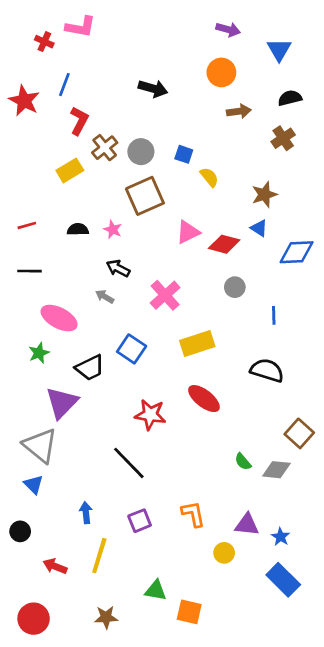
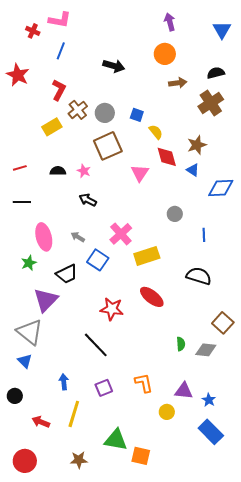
purple arrow: (228, 30) -> (170, 22), turned -120
blue triangle: (279, 50) -> (222, 30), moved
blue line: (64, 85) -> (61, 51), moved
brown cross: (283, 138) -> (211, 103), size x1.4
pink triangle: (188, 232) -> (140, 173), turned -30
red diamond: (224, 244) -> (167, 157), moved, turned 60
pink cross: (165, 295) -> (121, 234), moved
gray arrow: (105, 297) -> (78, 237), moved
pink ellipse: (59, 318) -> (44, 237), turned 48
green semicircle: (243, 462) -> (181, 344), turned -144
green triangle: (156, 590) -> (116, 440), size x1.4

